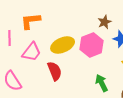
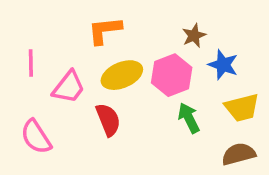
orange L-shape: (31, 21) -> (105, 30), moved
green arrow: (102, 83) -> (189, 118), moved

